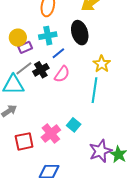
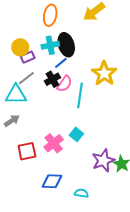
black ellipse: (80, 33) -> (66, 45), moved
yellow star: (102, 64) -> (104, 73), size x1.4
black cross: (41, 70) -> (52, 79), moved
cyan line: (95, 90) -> (80, 95), moved

